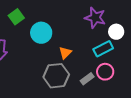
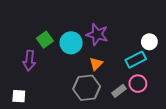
green square: (16, 17) -> (45, 40), moved
purple star: (95, 18) -> (97, 34), moved

